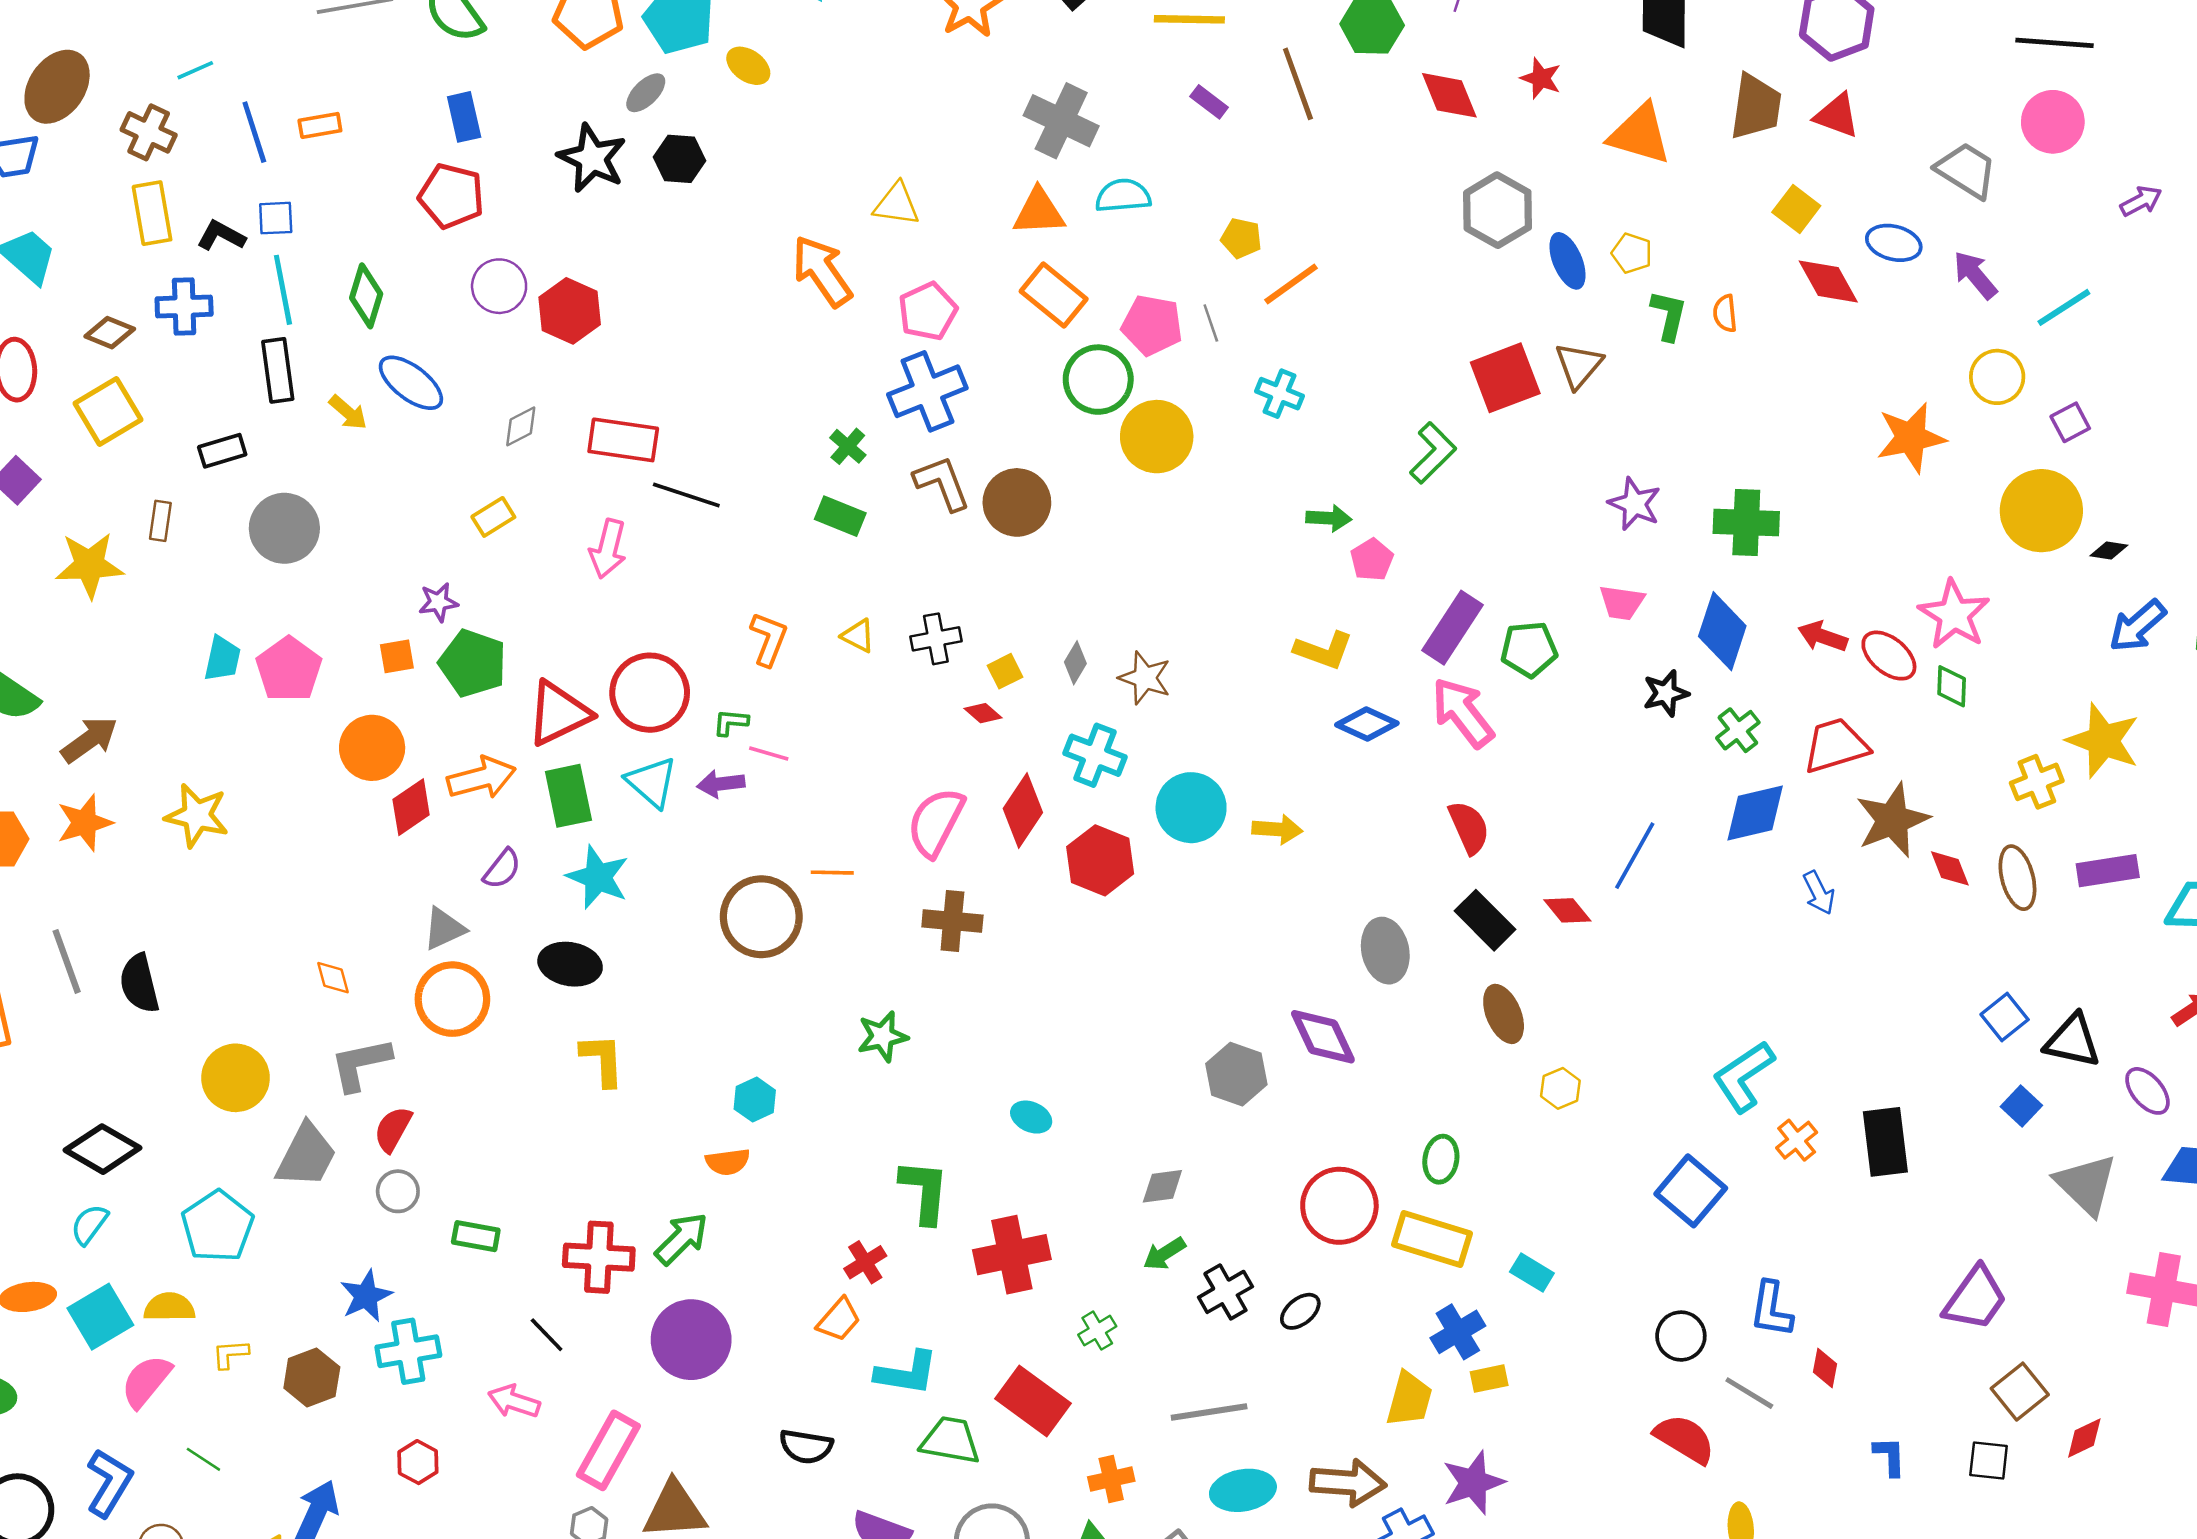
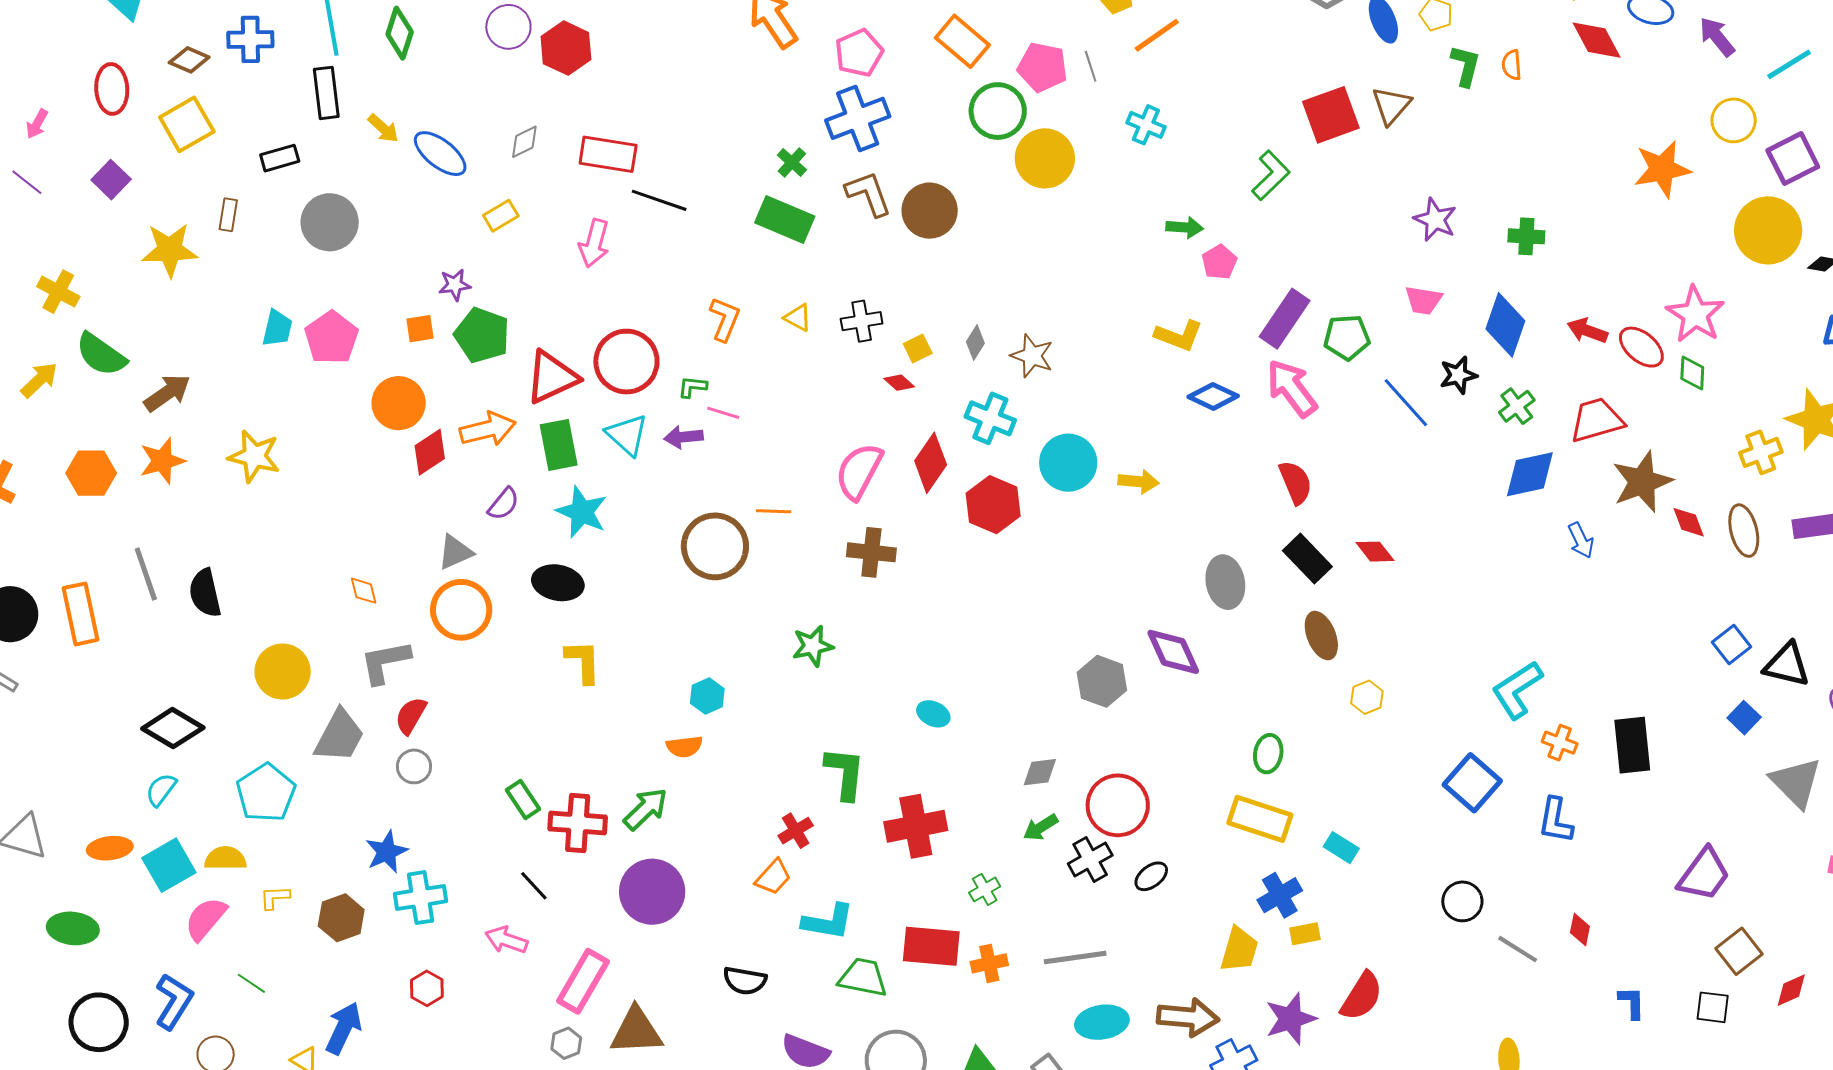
blue ellipse: (411, 383) -> (440, 154), moved
purple square: (2070, 422) -> (1793, 159), size x1.6
green rectangle: (840, 516) -> (785, 219), size x1.4
green cross: (1746, 522) -> (1526, 236), size x0.7
blue line: (1635, 856) -> (1406, 403), moved, turned -72
orange cross: (1797, 1140) -> (1560, 743), turned -32
red circle: (1339, 1206) -> (1118, 805), moved
green rectangle: (476, 1236) -> (523, 799), moved, turned 45
blue L-shape: (1771, 1309) -> (1556, 820), moved
red rectangle: (1033, 1401) -> (931, 946), turned -32
red semicircle: (1685, 1439) -> (1362, 996), moved, turned 90
orange cross: (1111, 1479) -> (989, 963), moved

